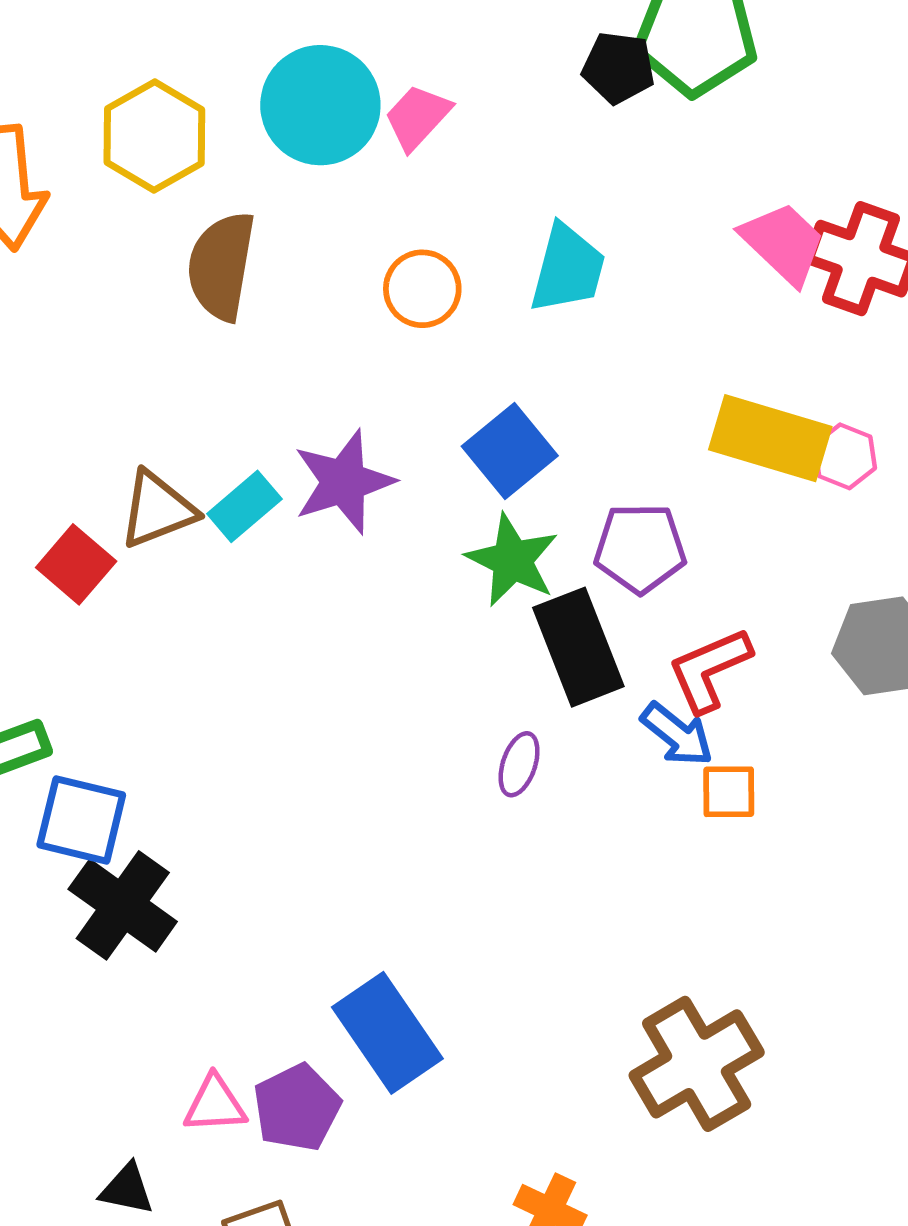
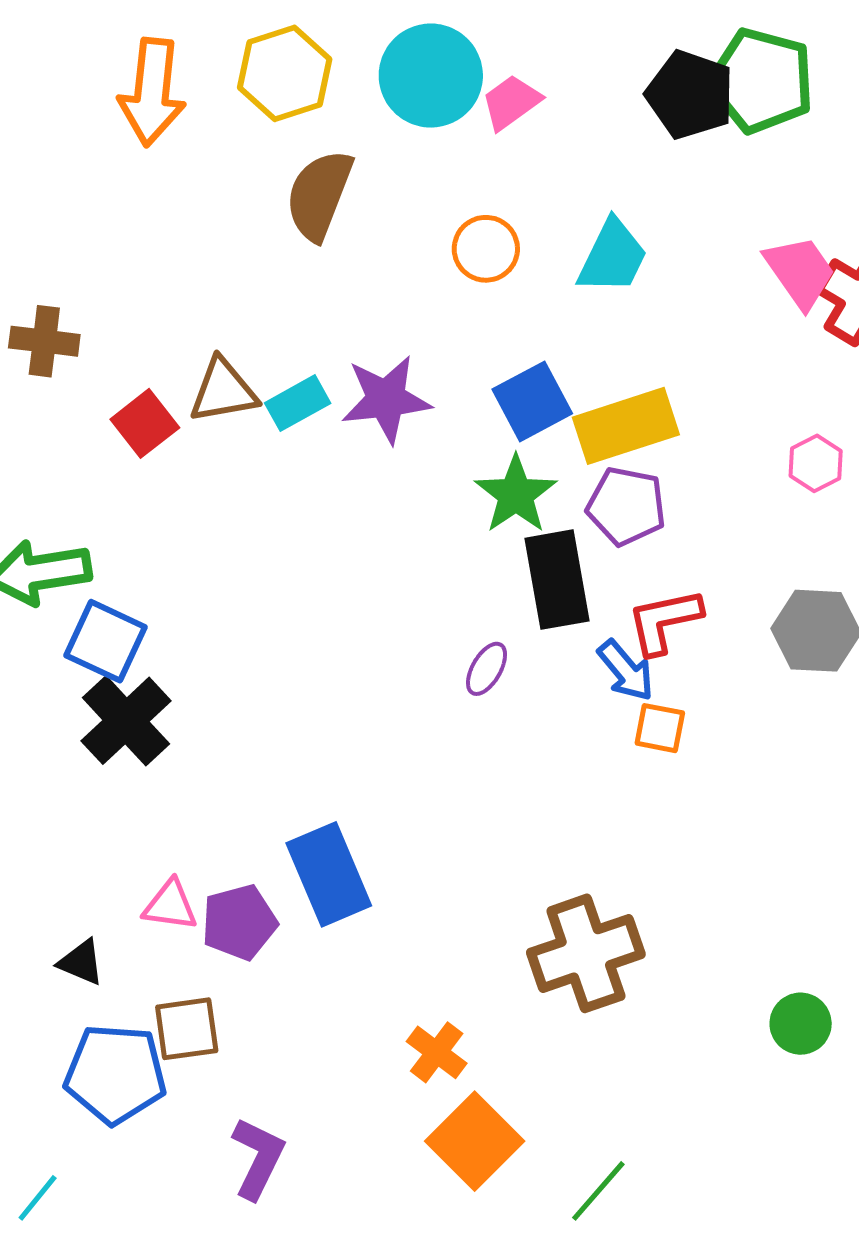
black pentagon: (618, 68) -> (690, 95), size x1.4
yellow rectangle: (770, 438) -> (626, 426), moved, turned -46

